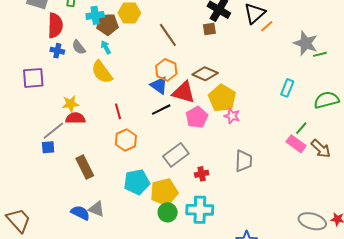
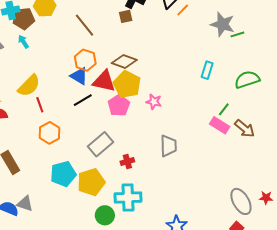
yellow semicircle: (102, 72) -> (29, 86), moved, turned -95
yellow pentagon: (222, 98) -> (127, 84), moved
green circle: (168, 212) -> (105, 215), moved
gray ellipse: (312, 221) -> (241, 201), turned 48

